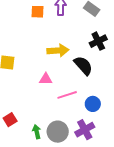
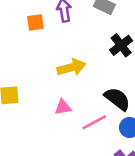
black semicircle: (83, 66) -> (117, 99), moved

